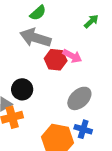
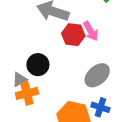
pink arrow: (72, 56) -> (91, 31), turned 30

